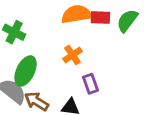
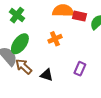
purple rectangle: (90, 84) -> (80, 69), moved, turned 32

